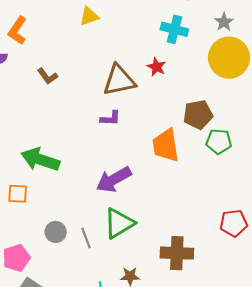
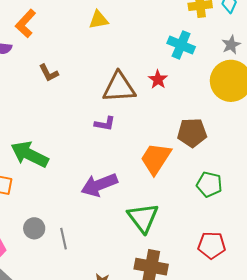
green pentagon: (219, 141) -> (209, 184), moved
orange trapezoid: (166, 145) -> (156, 159), turned 33
green triangle: (119, 223) -> (143, 218), moved, turned -44

